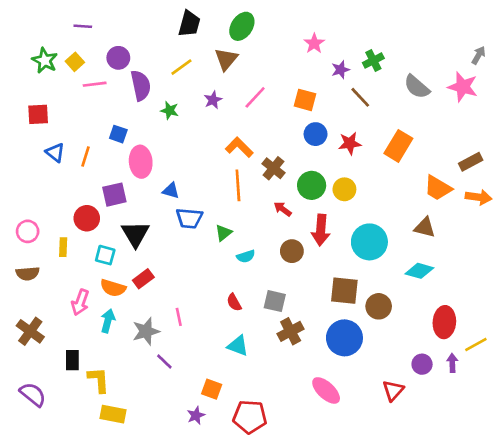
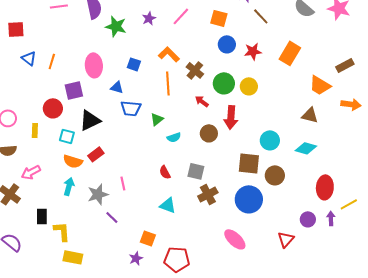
green star: (170, 110) -> (116, 26), size x1.5
blue square: (118, 134) -> (134, 64), moved
orange arrow: (479, 197) -> (351, 104), moved
black triangle: (135, 234) -> (90, 120), turned 35
cyan circle: (369, 242) -> (270, 140), moved, size x0.7
pink arrow: (80, 302) -> (31, 172), moved, turned 42

